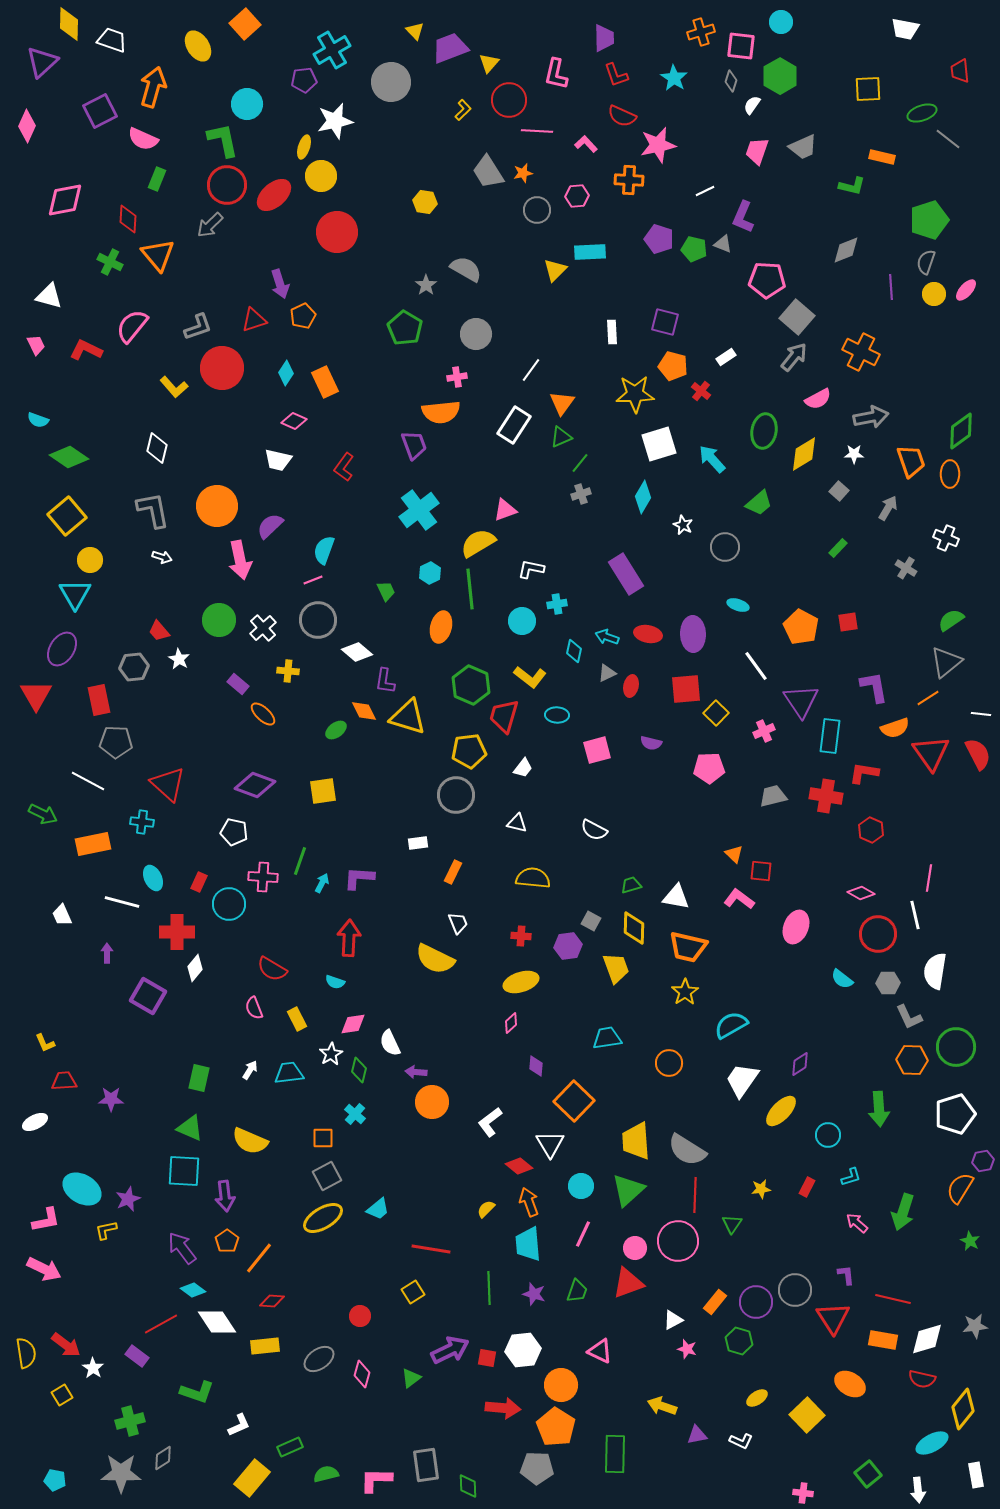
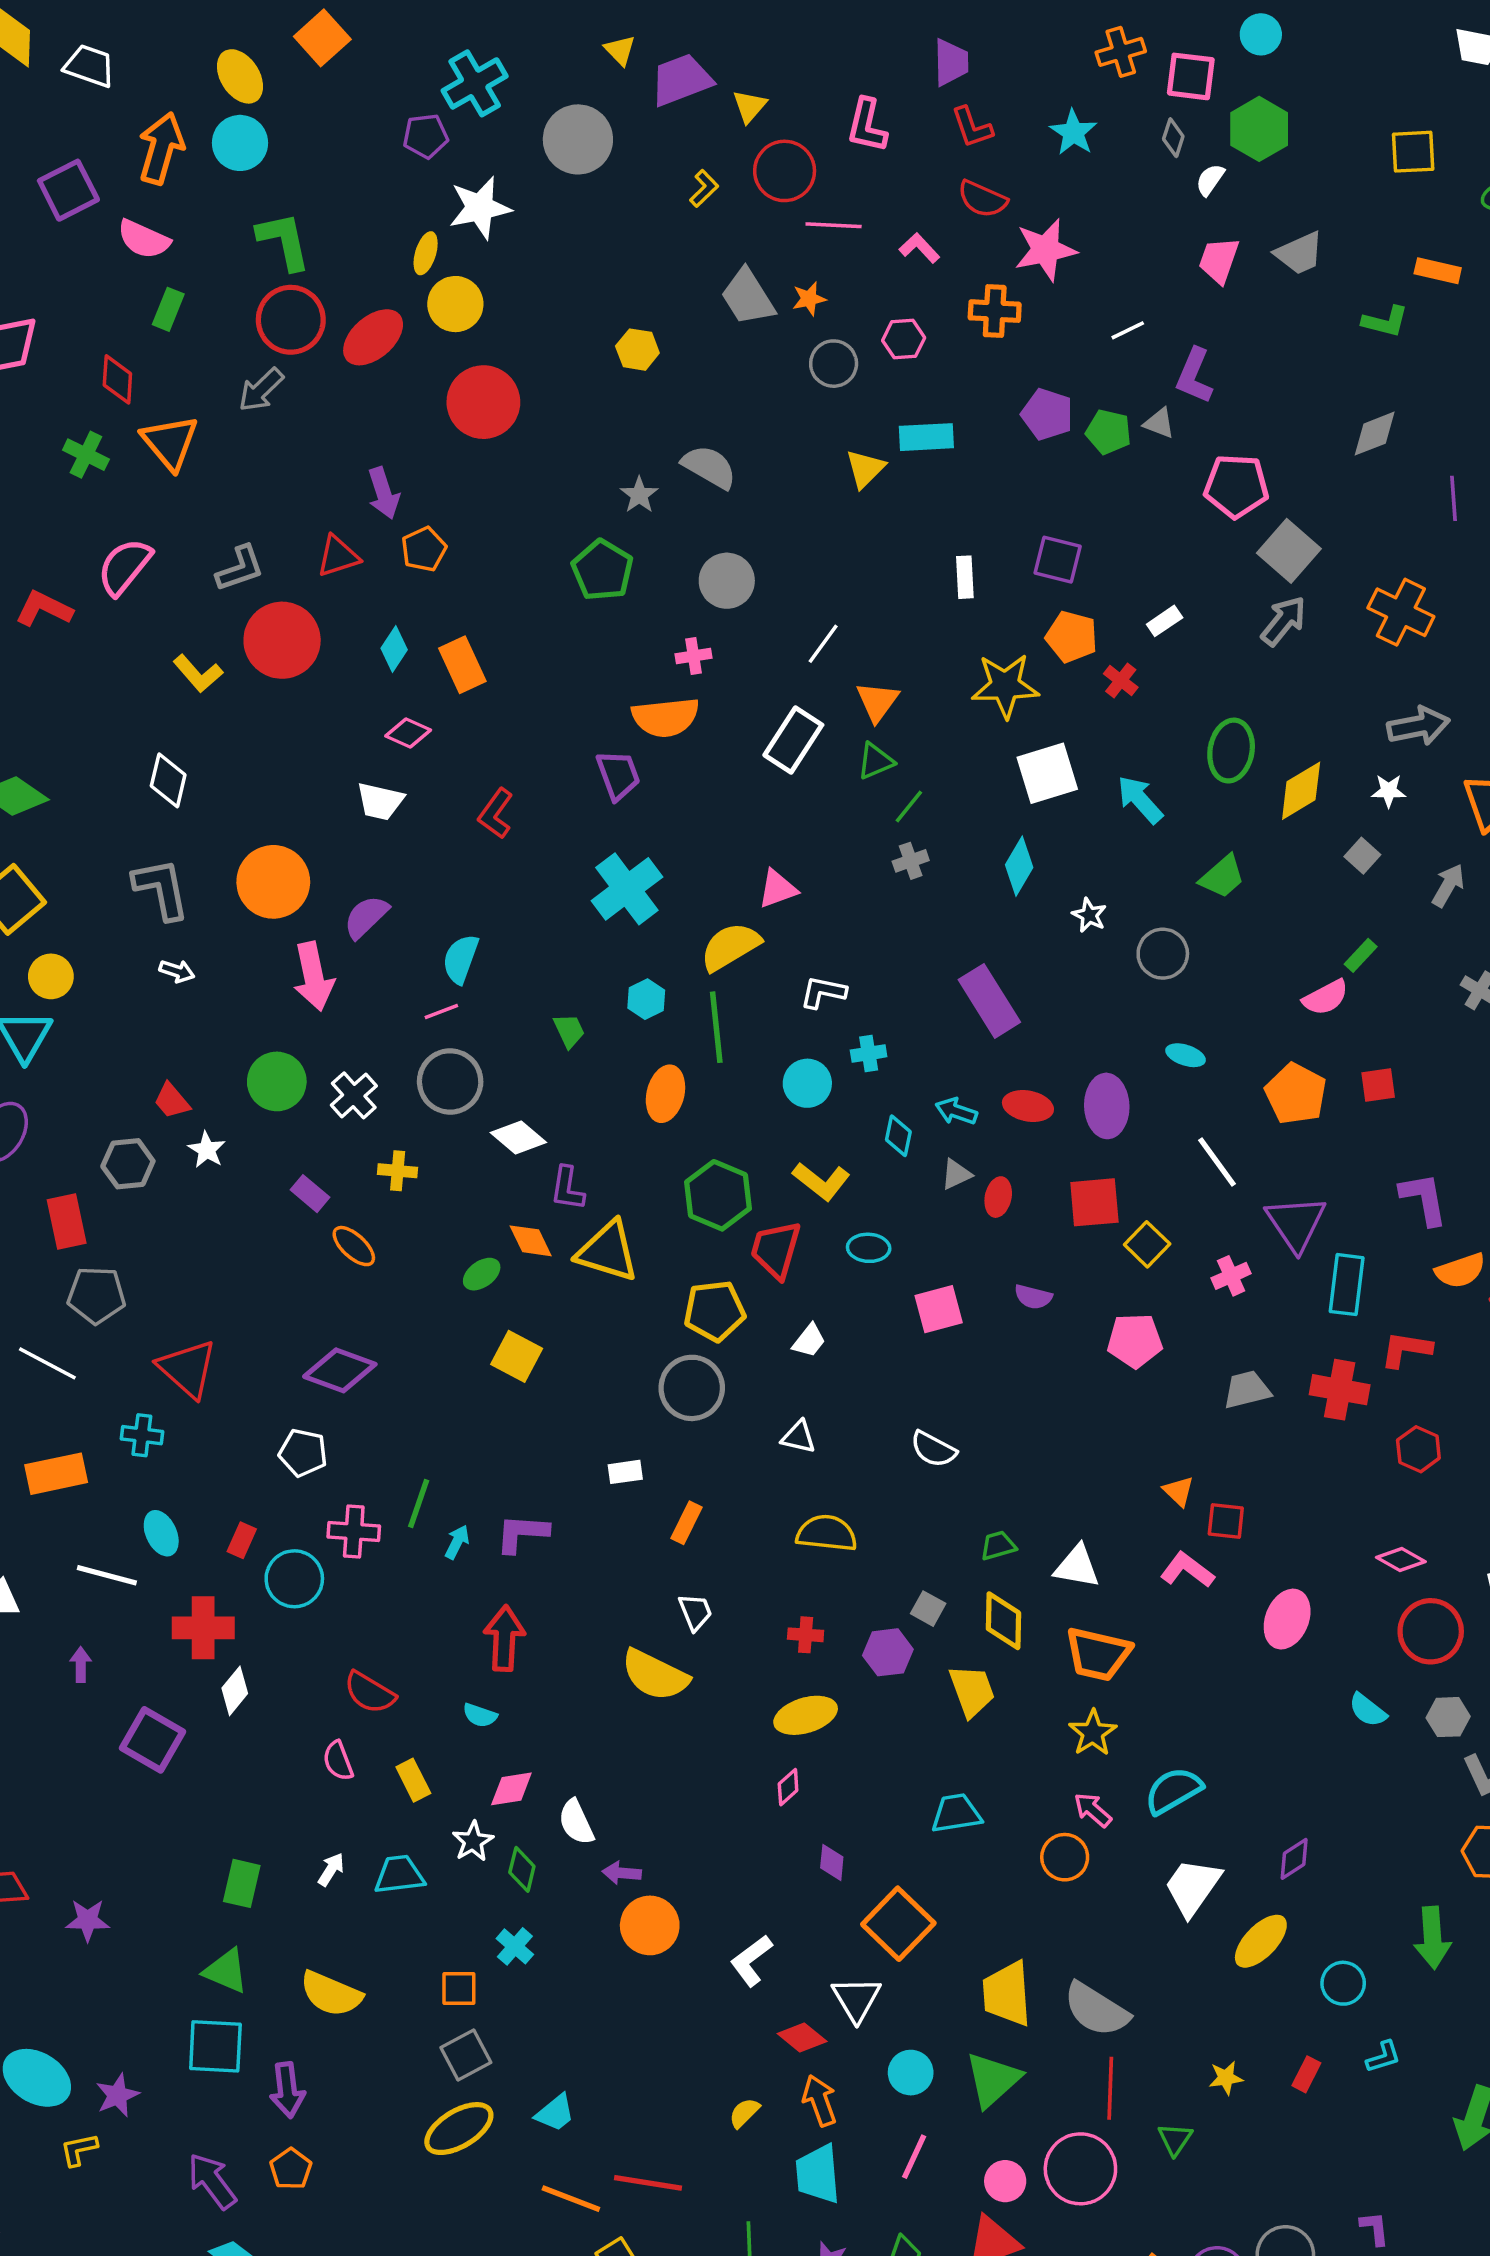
cyan circle: (247, 104) -> (240, 143), moved
pink semicircle: (818, 399) -> (1326, 997), moved
yellow square: (323, 791) -> (517, 1356), moved, turned 36
pink arrow: (857, 1223) -> (1093, 1810), moved
orange line: (259, 1258) -> (571, 2199), moved, turned 72

